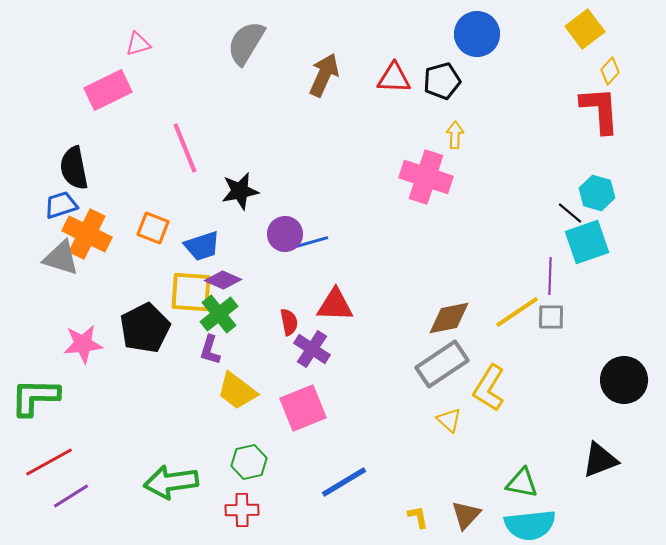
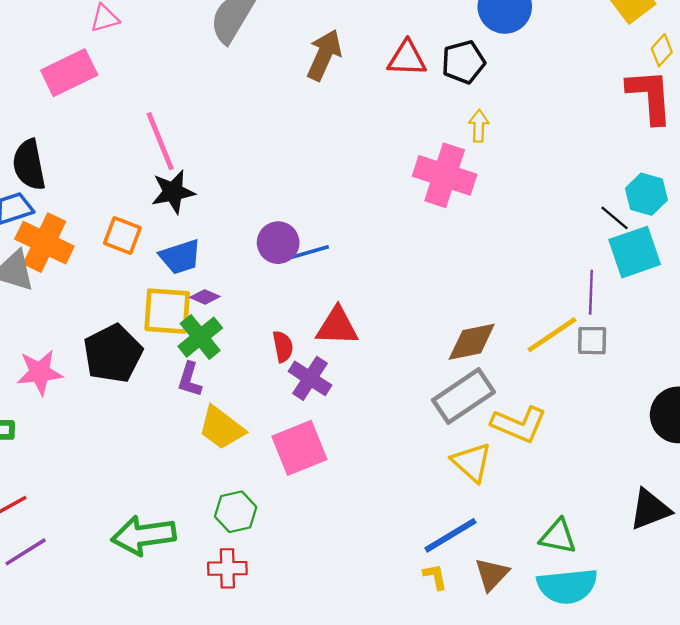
black star: (240, 191) -> (173, 192), moved
purple diamond: (223, 280) -> (205, 297), size x0.7
yellow L-shape: (489, 388) -> (519, 424), turned -99
yellow triangle: (449, 420) -> (472, 462), size x1.4
blue line: (344, 482) -> (450, 535), moved

